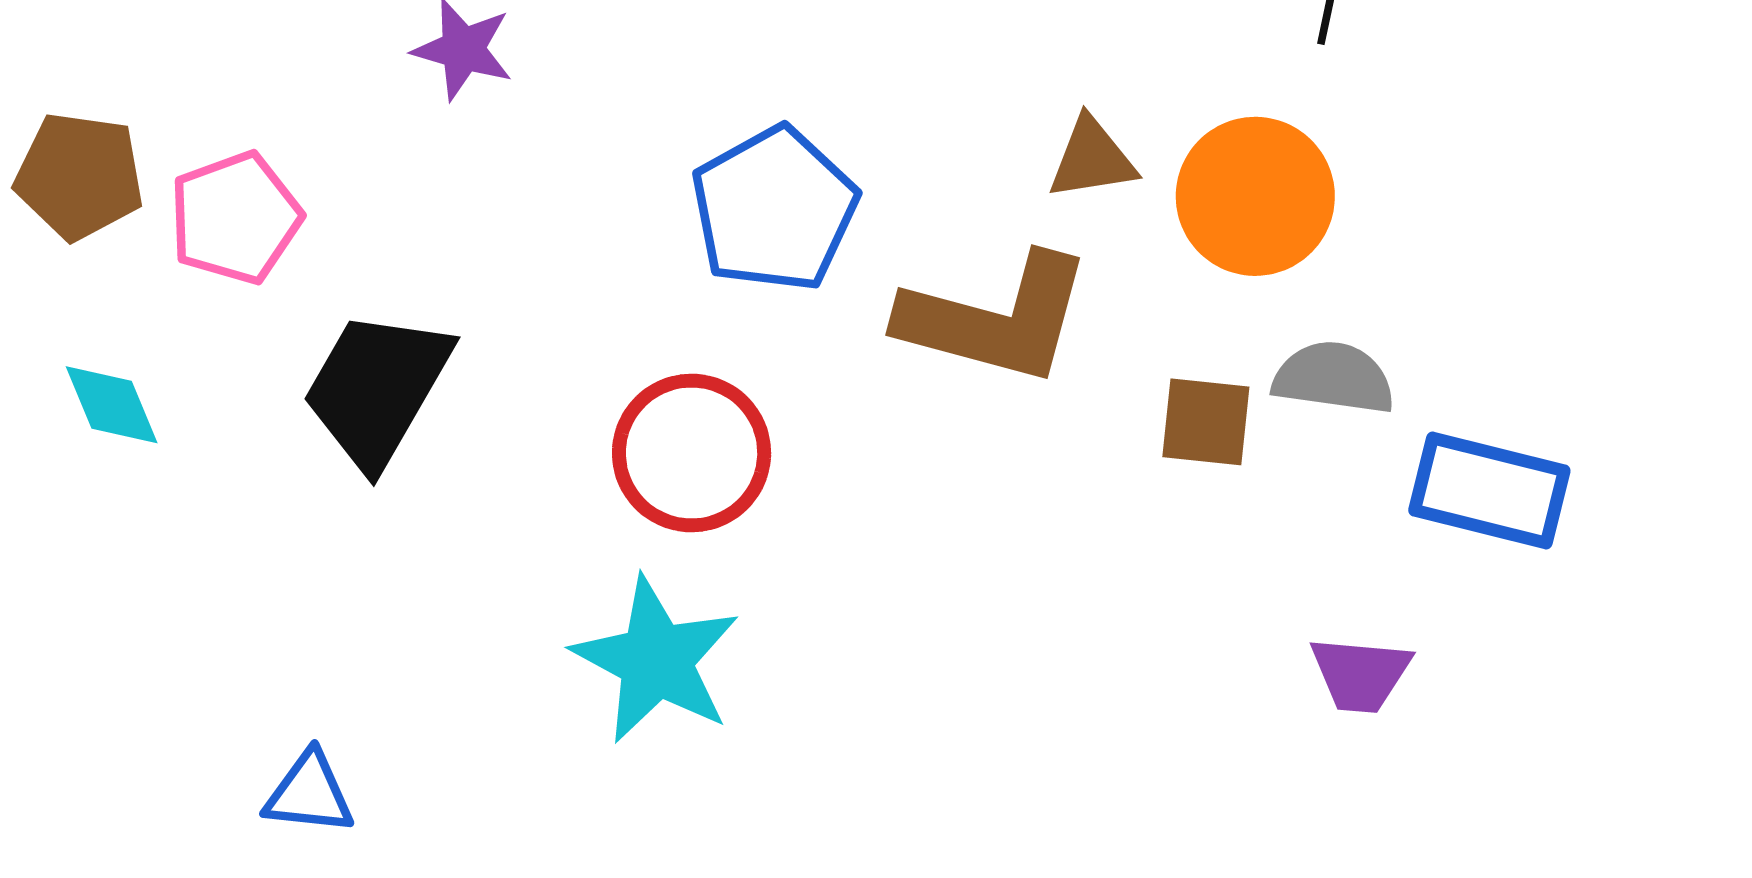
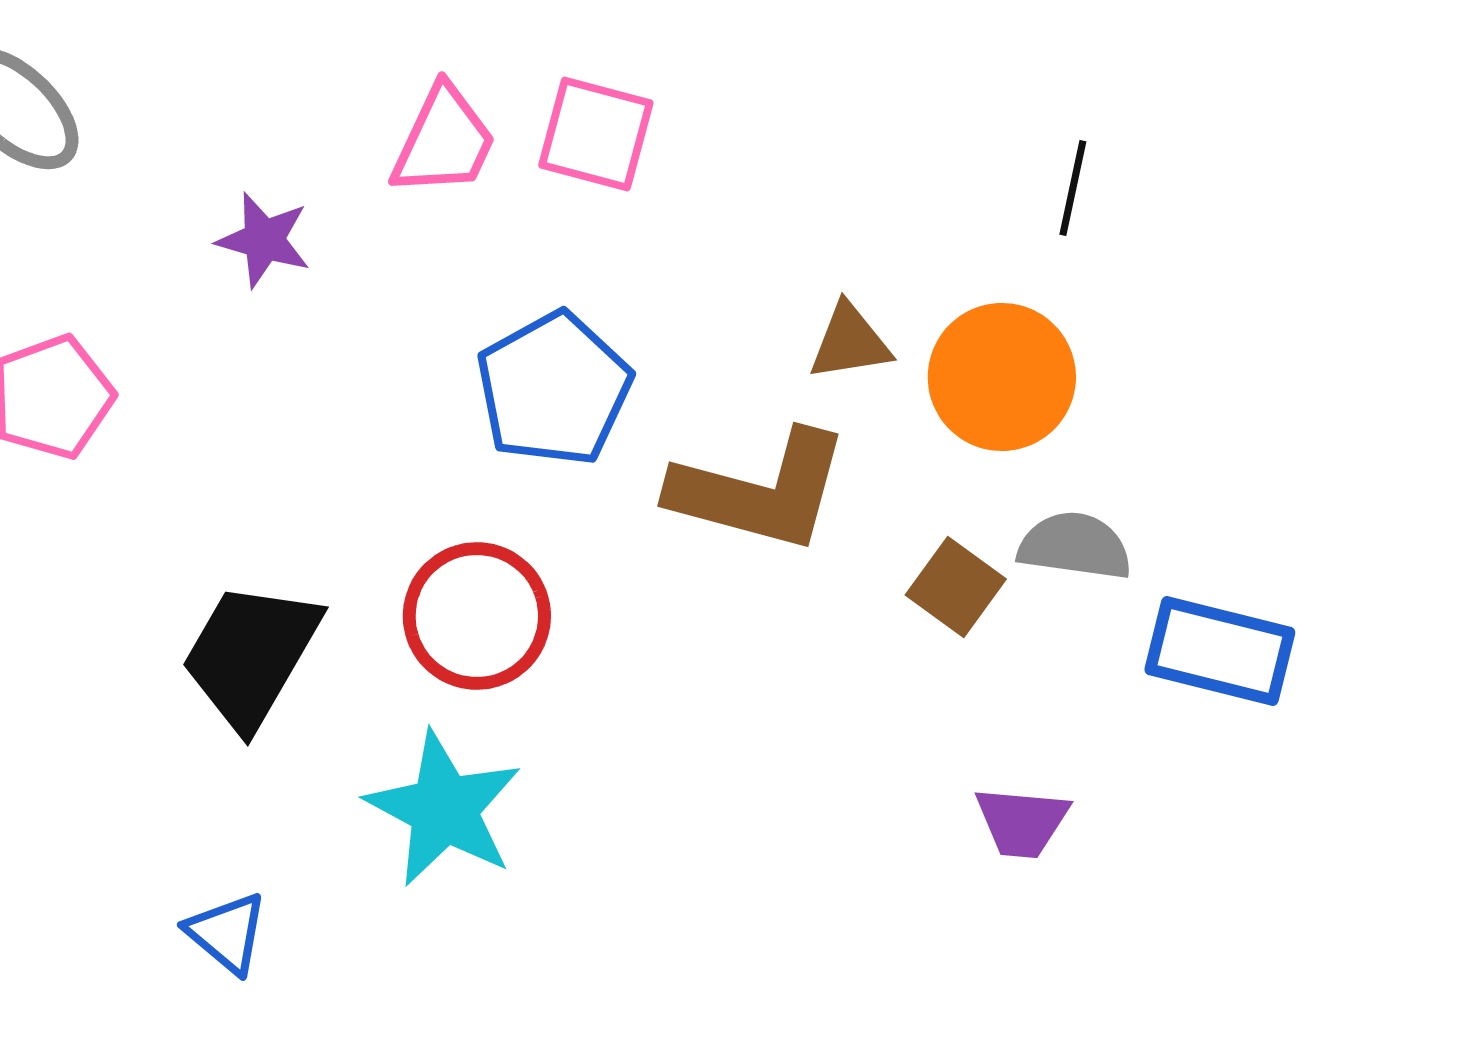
black trapezoid: (377, 389) -> (251, 655), moved
brown square: (1206, 422) -> (956, 587), turned 30
purple trapezoid: (1361, 674) -> (1022, 822), moved
blue triangle: (309, 793) -> (227, 933), moved, turned 34

